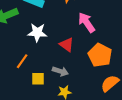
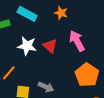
red triangle: (67, 45) -> (50, 46), moved

